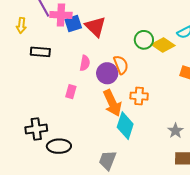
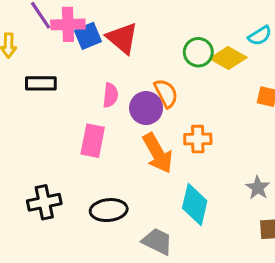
pink rectangle: (71, 92) -> (93, 141), size x1.5
cyan diamond: (125, 126) -> (195, 204), moved
black ellipse: (59, 146) -> (109, 210), moved
gray trapezoid: (108, 160) -> (157, 241), turned 100

